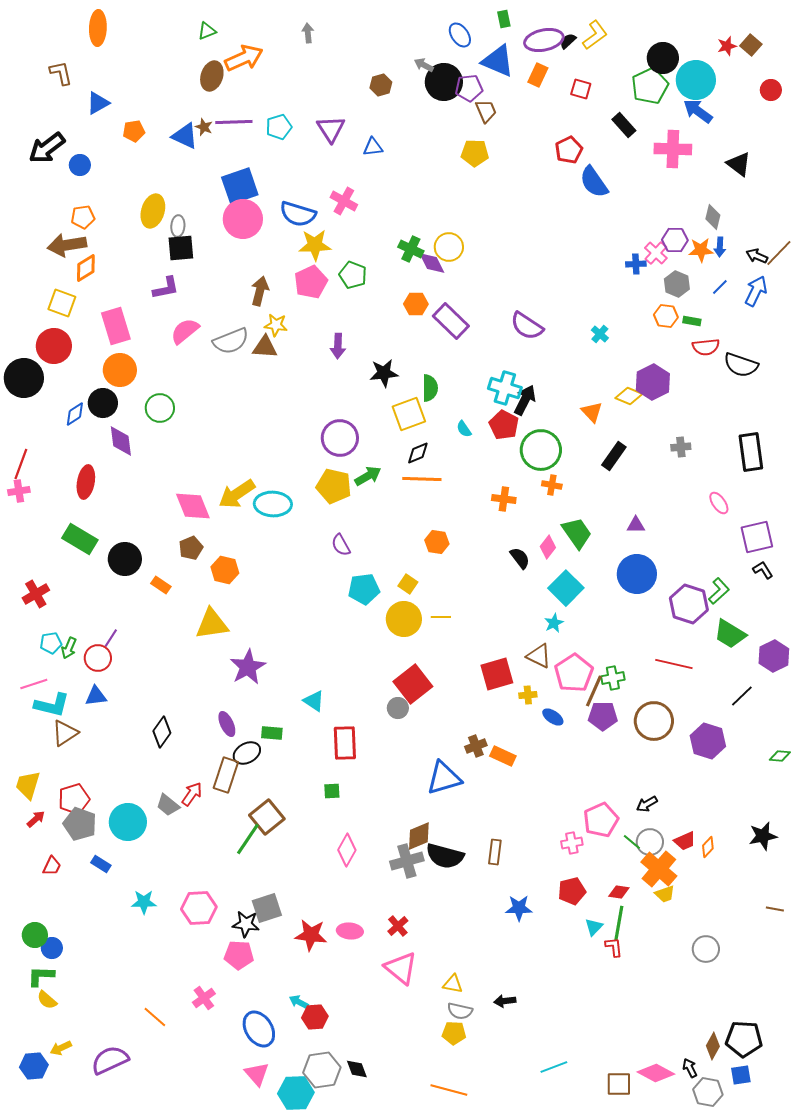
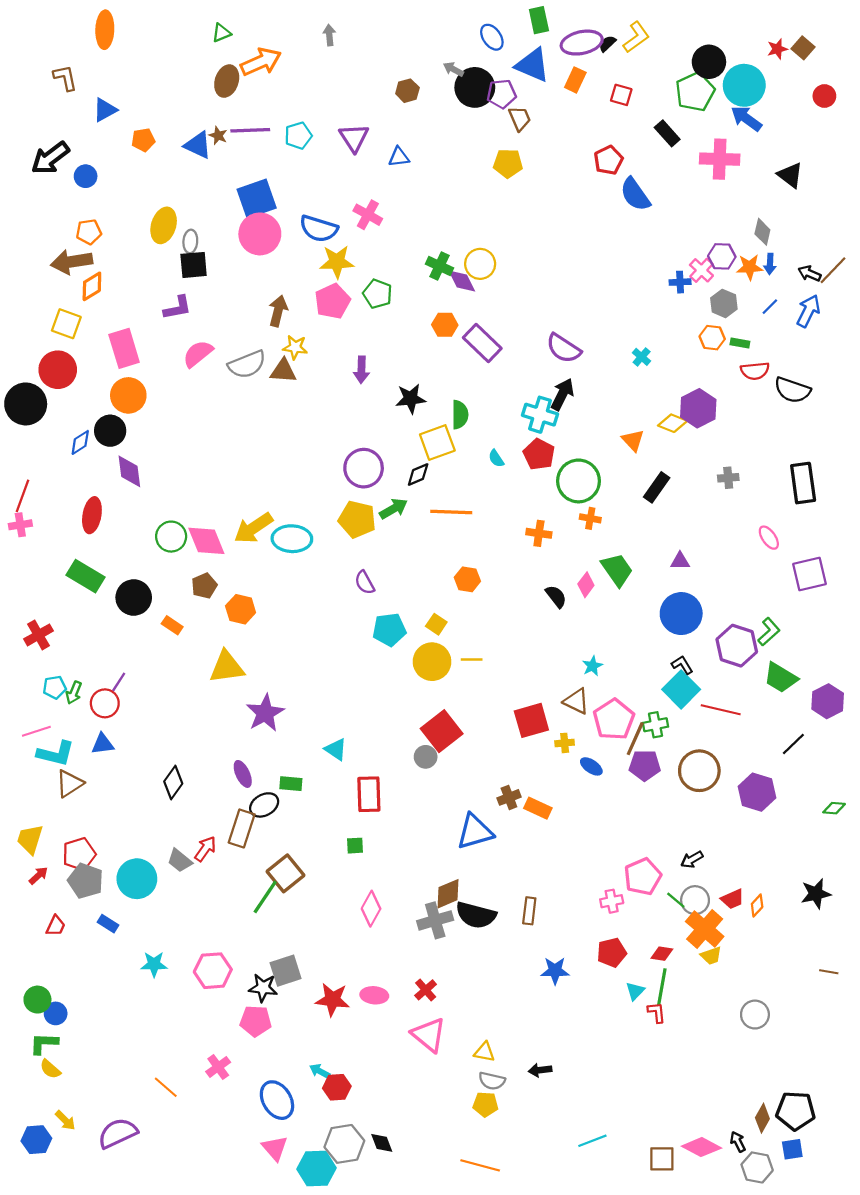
green rectangle: (504, 19) -> (539, 20), size x1.4
black arrow: (525, 400) -> (562, 394), moved
green circle: (160, 408) -> (171, 537), moved
black diamond: (418, 453) -> (418, 475), moved
black L-shape: (763, 570) -> (682, 665), moved
cyan square: (566, 588) -> (681, 689), moved
yellow arrow: (61, 1048) -> (65, 1120), turned -110

